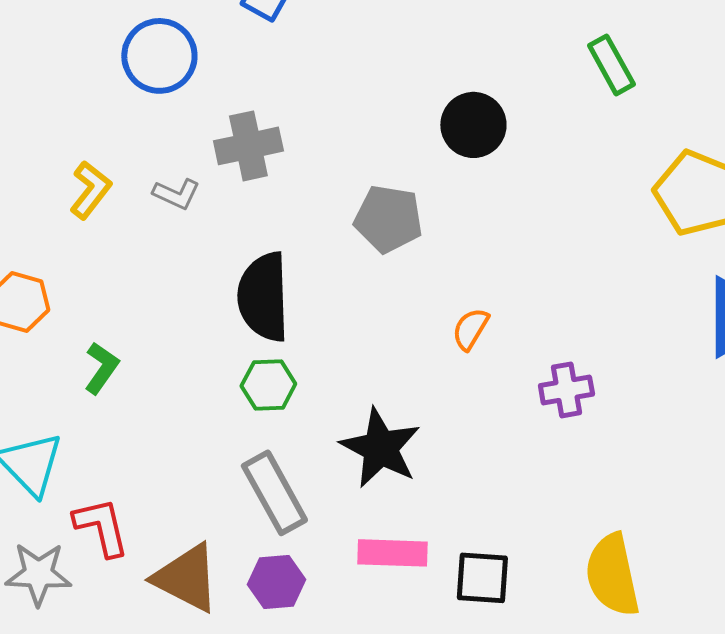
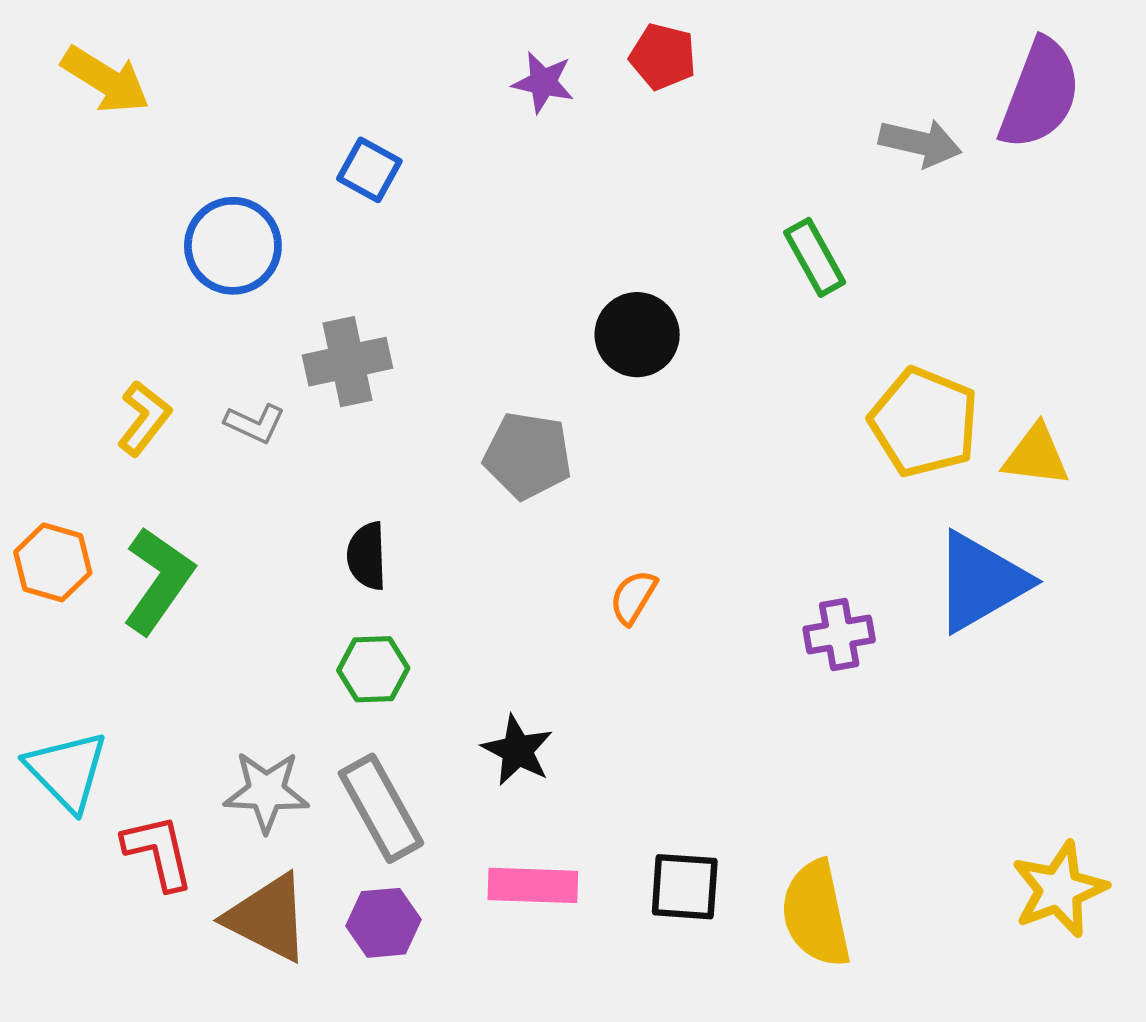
black semicircle: (263, 297) -> (367, 556), size x0.6
green L-shape: (101, 368) -> (158, 580), moved, size x1.6
purple cross: (566, 390) -> (839, 634), moved
black star: (380, 448) -> (517, 750), size x0.7
gray star: (38, 574) -> (266, 792), moved
black square: (482, 578) -> (685, 887), moved

